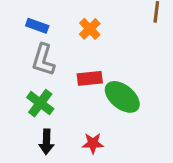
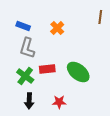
red rectangle: (90, 78) -> (47, 69), moved

